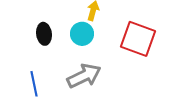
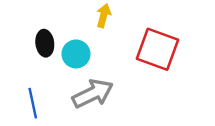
cyan circle: (82, 34) -> (76, 54), moved

